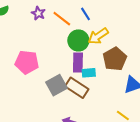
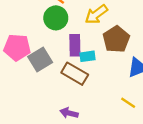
green circle: (78, 40) -> (56, 18), moved
gray square: (57, 85) -> (40, 59), moved

